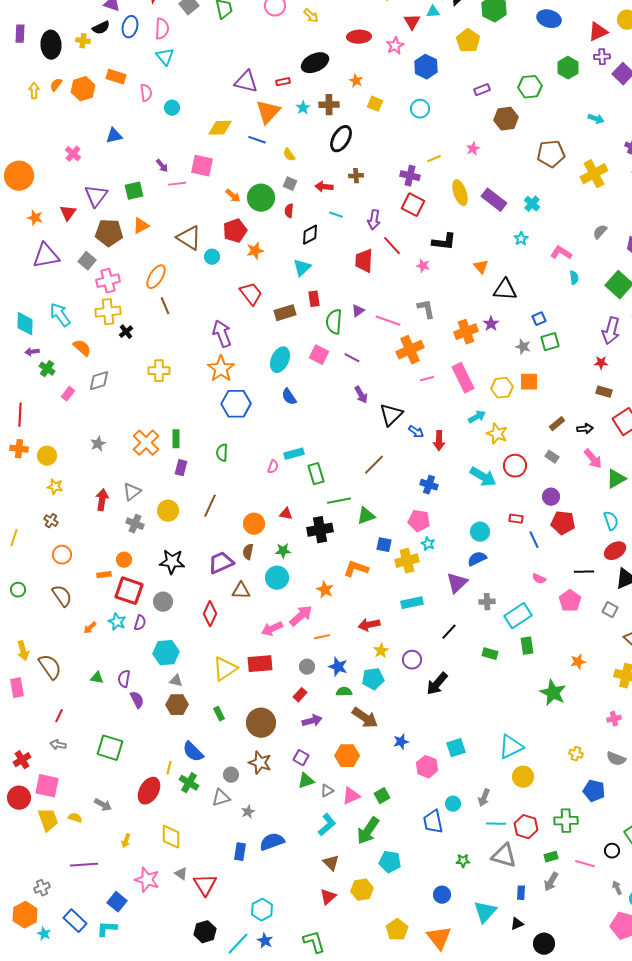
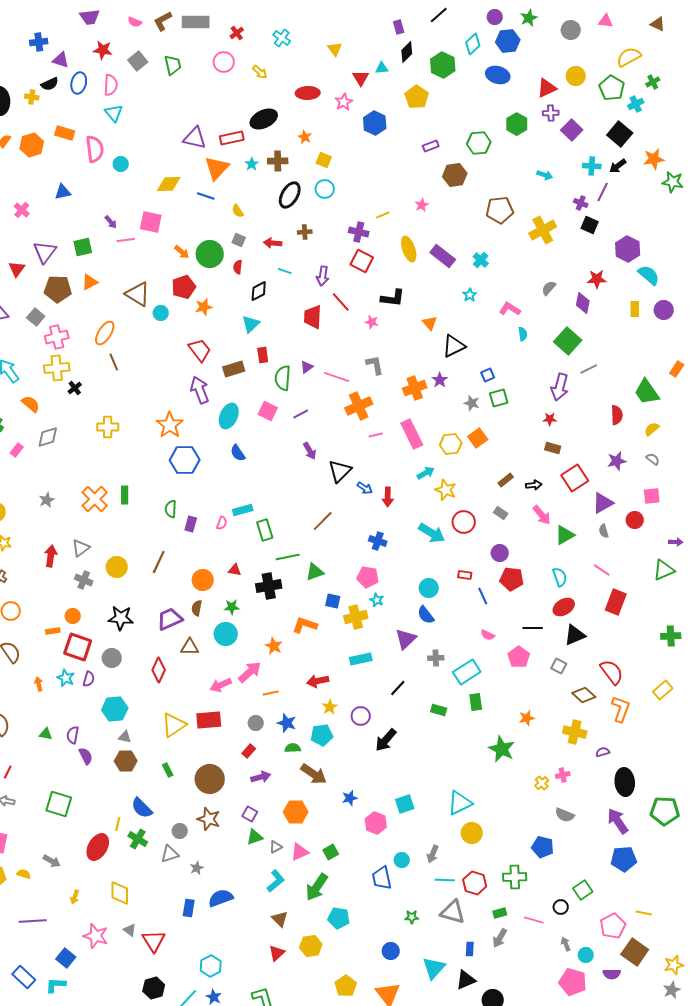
red rectangle: (283, 82) -> (232, 138), size x1.6
pink semicircle: (146, 93) -> (95, 149), size x1.5
cyan circle: (420, 109) -> (325, 189), moved
black triangle: (505, 290) -> (454, 346), turned -30
purple arrow: (222, 334) -> (200, 390), moved
purple line: (352, 358) -> (301, 414), turned -56
orange square: (529, 382) -> (478, 438), turned -36
purple rectangle: (181, 468) -> (191, 524), moved
blue semicircle: (477, 559) -> (426, 615), turned -102
orange arrow: (90, 628) -> (39, 684), turned 120
yellow cross: (576, 754) -> (542, 783), moved, turned 32
black triangle: (517, 924) -> (466, 980), size x1.5

